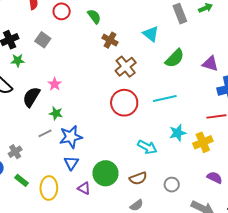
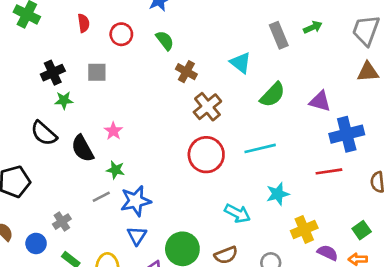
gray square: (43, 40) -> (97, 72), turned -35
black semicircle: (31, 97) -> (83, 149), turned -60
yellow cross: (203, 142) -> (304, 229), moved

